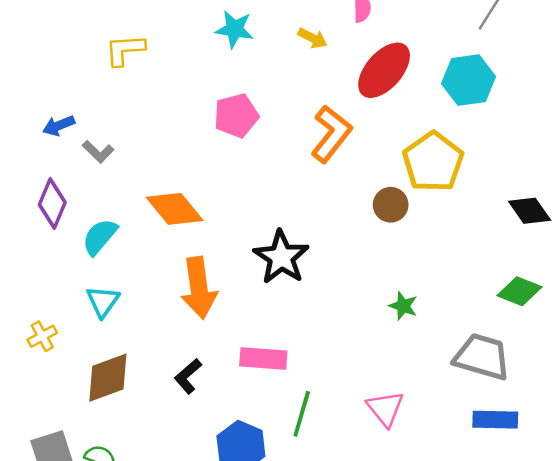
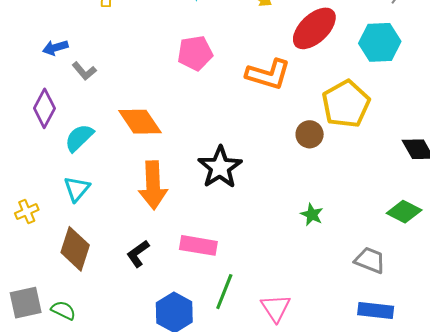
orange L-shape: (331, 134) -> (268, 74), turned 63
gray trapezoid: (482, 357) -> (370, 260), size x0.7
brown diamond: (108, 378) -> (75, 249), turned -57
pink triangle: (385, 408) -> (276, 308), moved

